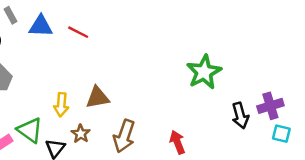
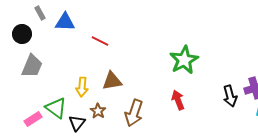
red line: (78, 32) -> (100, 41), moved
green star: (204, 72) -> (184, 60), moved
red arrow: (177, 142) -> (178, 100), moved

